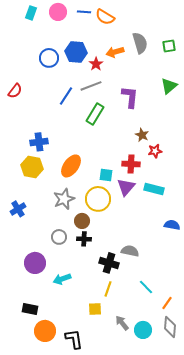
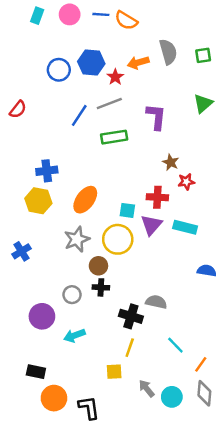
green rectangle: (95, 114) -> (114, 137), turned 50
gray circle: (59, 237) -> (72, 295), moved

